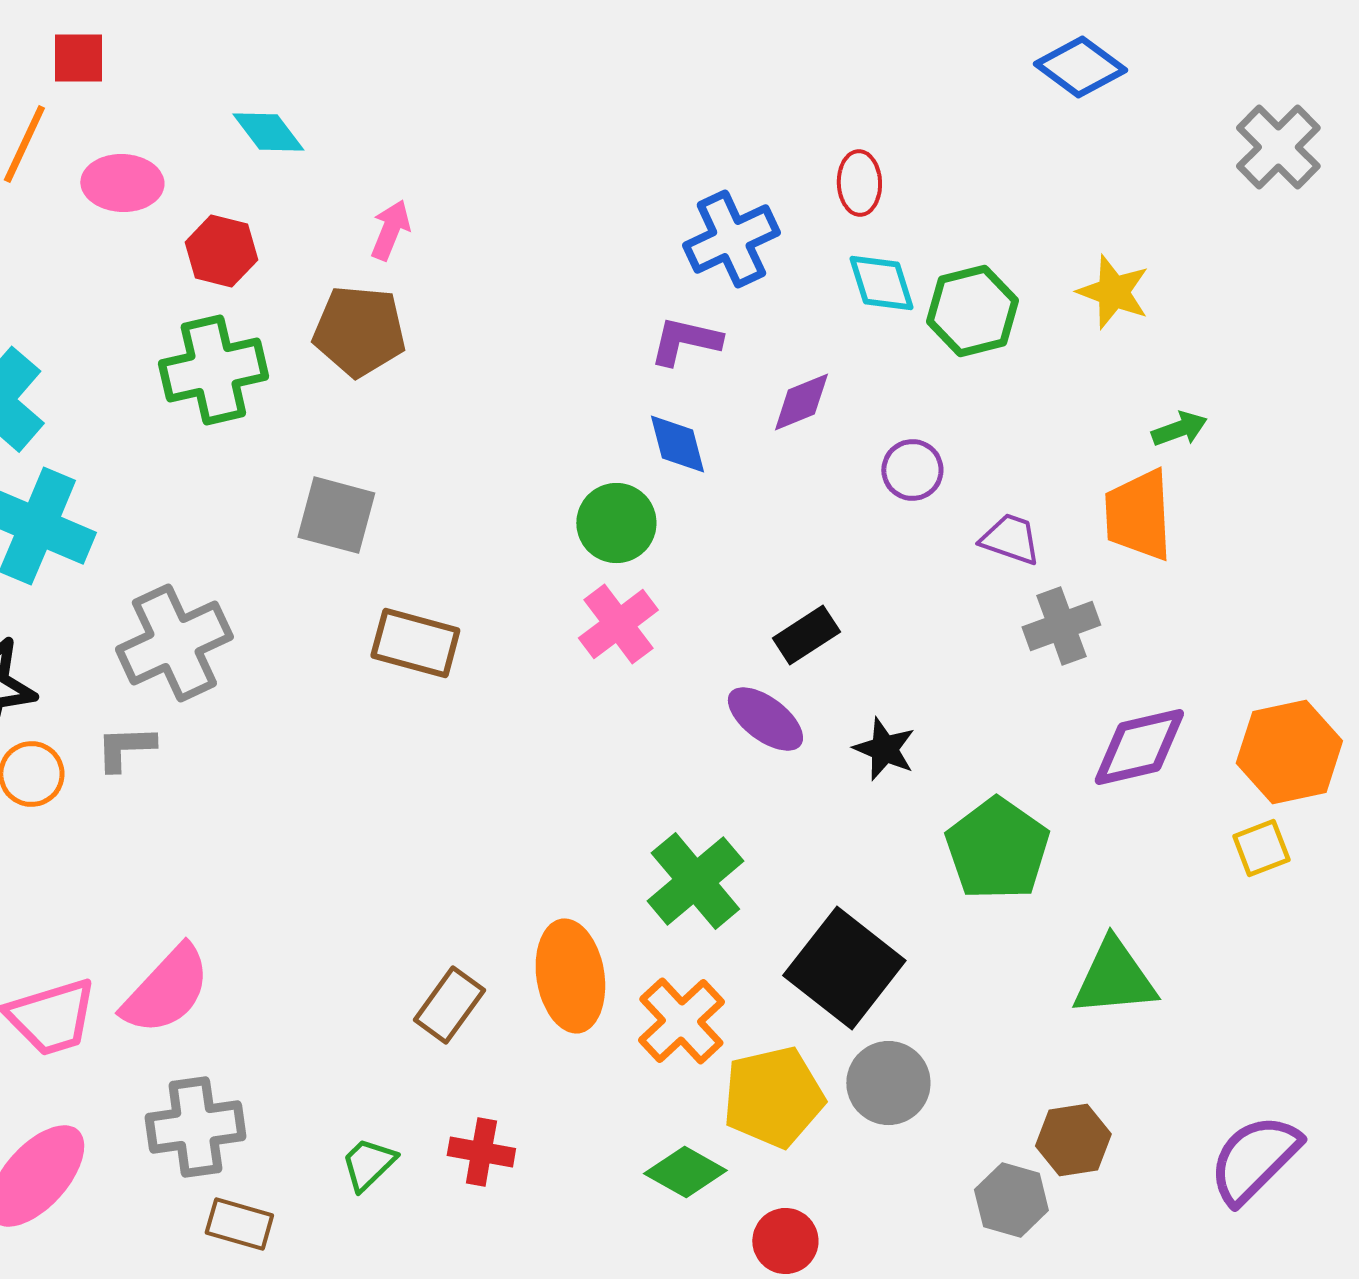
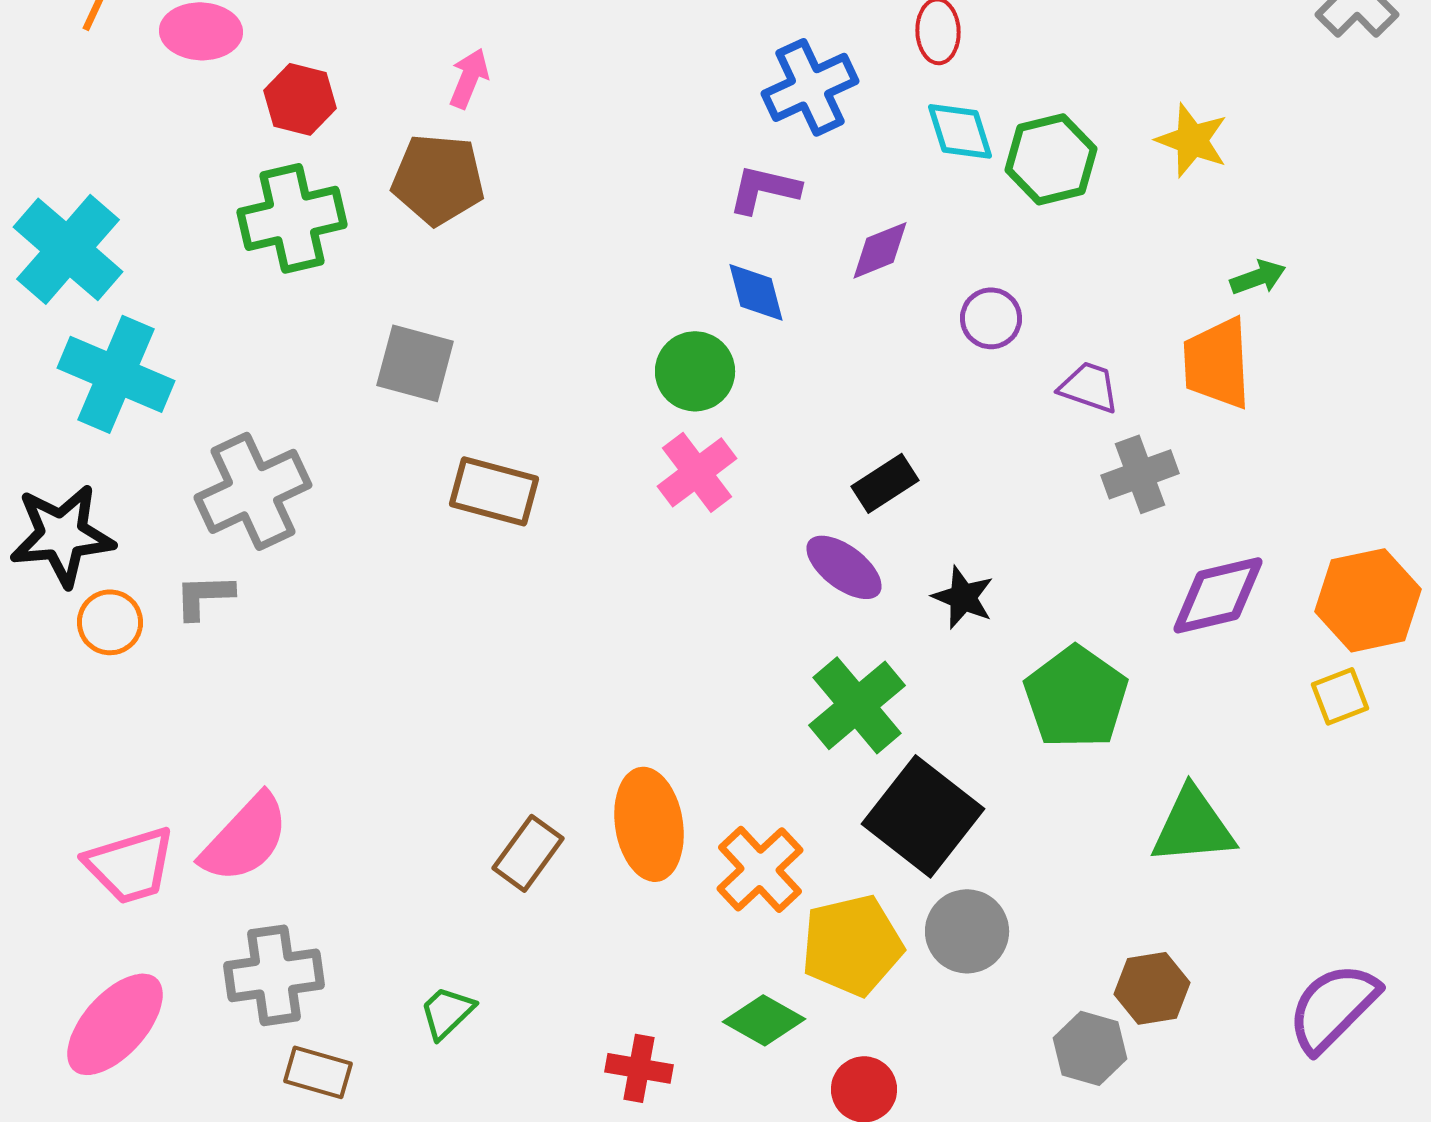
green cross: (695, 881) -> (857, 705), moved
red cross: (481, 1152) -> (639, 1068), moved

